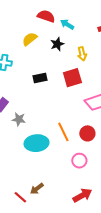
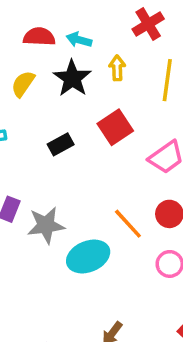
black star: (57, 44) -> (72, 78), size x1.5
yellow arrow: (82, 54) -> (117, 68), moved, turned -152
gray star: (19, 119) -> (46, 225), size x1.5

